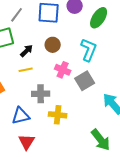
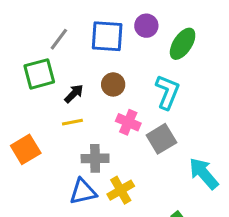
yellow cross: (58, 115) -> (121, 190), turned -36
blue triangle: (21, 116) -> (83, 192), moved

